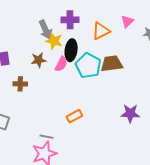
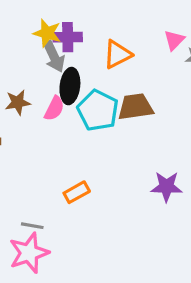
pink triangle: (127, 21) -> (174, 40), moved
gray arrow: (46, 30) -> (54, 57), moved
yellow star: (54, 41) -> (47, 33), moved

